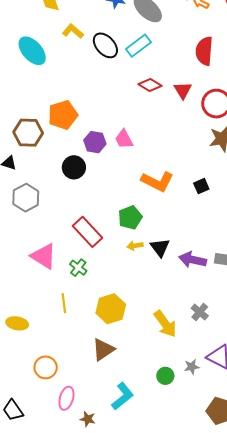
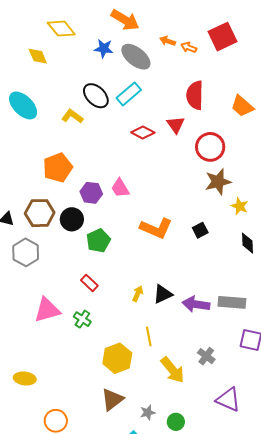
yellow L-shape: (73, 31) -> (72, 116), moved
red triangle: (183, 90) -> (176, 125), moved
brown hexagon: (28, 133) -> (40, 213), moved
green pentagon: (130, 217) -> (98, 241), moved
red rectangle: (88, 232) -> (89, 283), size x0.6
yellow arrow: (135, 246) -> (138, 294), turned 126
black triangle: (160, 248) -> (163, 294), turned 45
pink triangle: (44, 256) -> (47, 310), turned -44
yellow line: (64, 303) -> (149, 336), moved
gray star: (192, 367) -> (148, 413), moved

